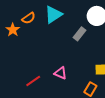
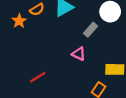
pink triangle: (61, 73) -> (79, 54), moved

